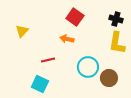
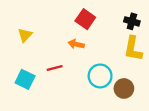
cyan square: (40, 84) -> (25, 79), moved

